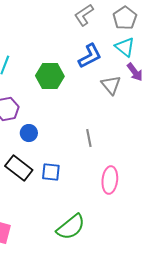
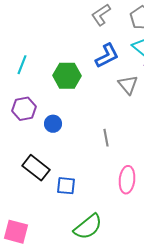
blue circle: (29, 133) -> (53, 124), moved
blue square: (51, 172) -> (66, 186), moved

